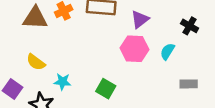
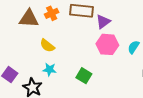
purple triangle: (140, 19) -> (103, 22), moved
yellow semicircle: (36, 62) -> (47, 46), moved

